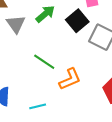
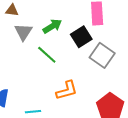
green line: (44, 62) -> (47, 55), moved

